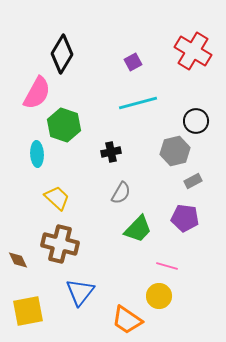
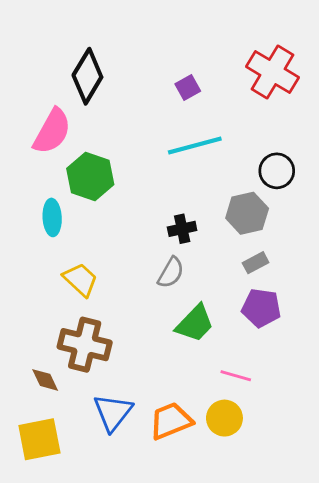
black cross: (111, 152) -> (182, 229), moved
gray rectangle: (193, 181) -> (256, 263), moved
brown diamond: (18, 260) -> (45, 380), moved
orange trapezoid: (127, 320) -> (171, 421), moved, turned 124

